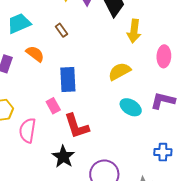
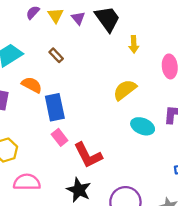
yellow arrow: (134, 31) -> (134, 44), size x0.7
blue rectangle: (68, 80) -> (55, 107), moved
pink semicircle: (28, 131) -> (27, 182), moved, turned 90

